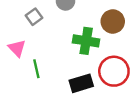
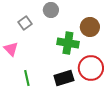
green line: (36, 69) -> (27, 78), moved

